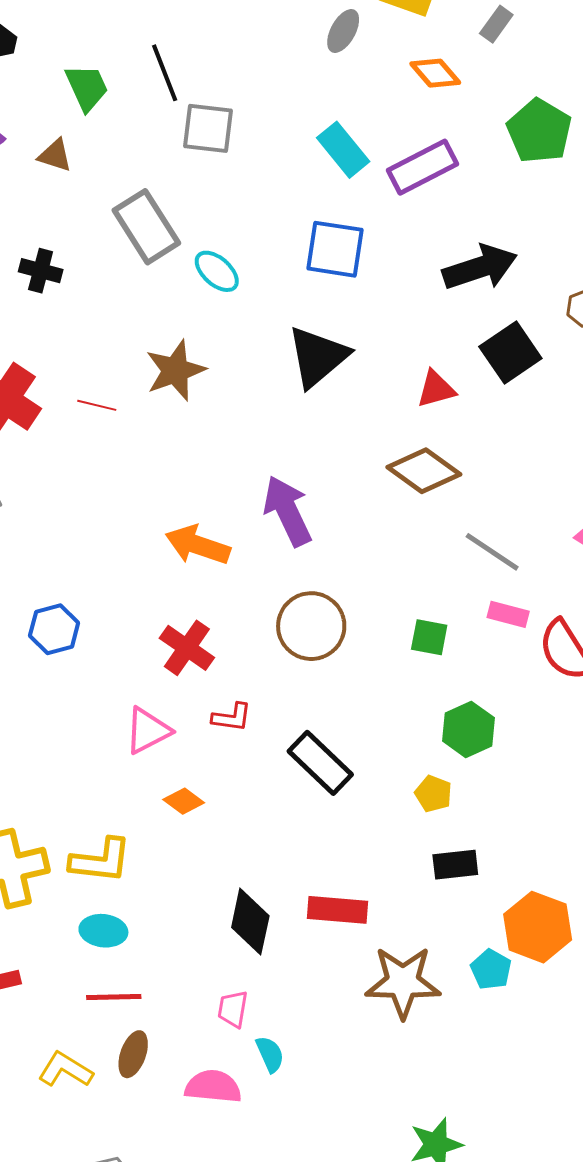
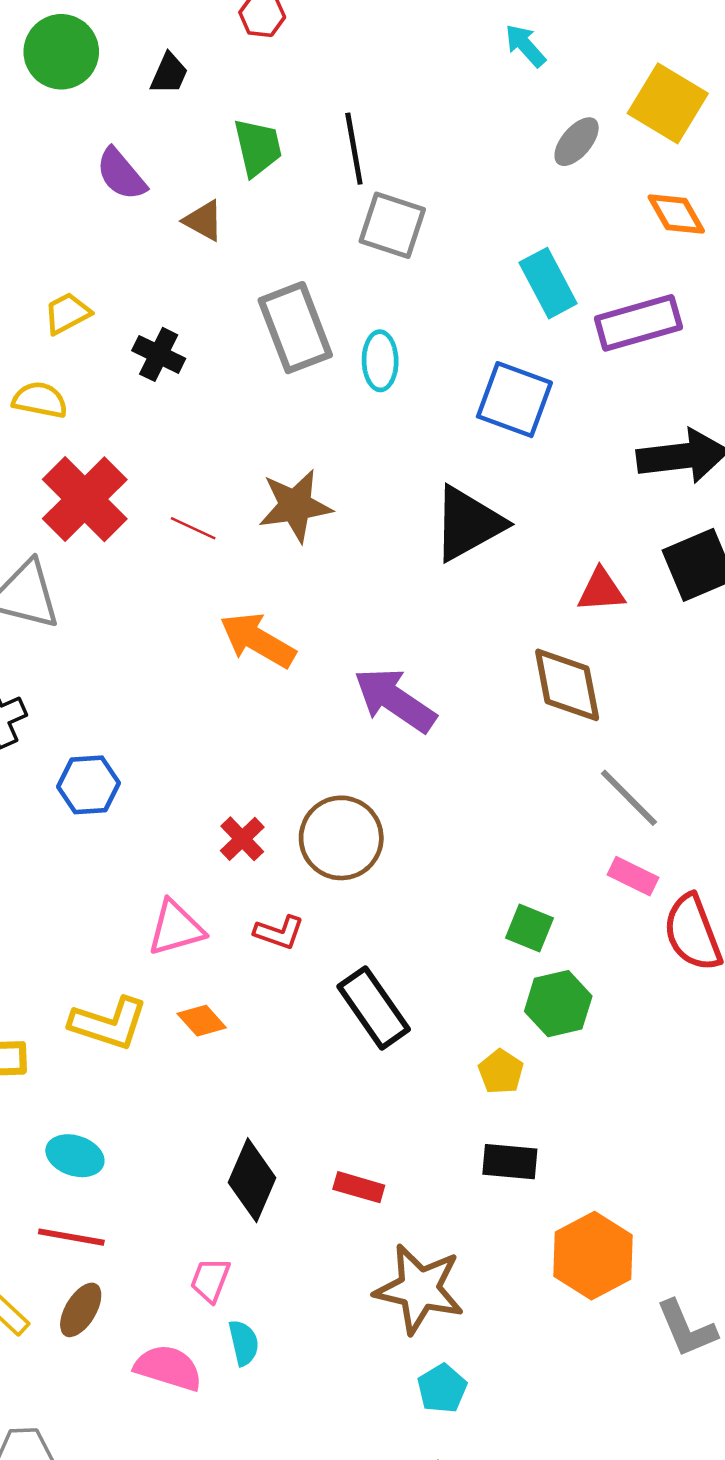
cyan ellipse: (217, 271) -> (380, 361), moved, turned 36
brown diamond: (424, 471) -> (567, 685), turned 32
purple arrow: (287, 511) -> (395, 700), turned -42
orange arrow: (198, 545) -> (258, 640), moved
brown circle: (311, 626) -> (341, 838), moved
green square: (429, 637) -> (530, 928), moved
red cross: (187, 648) -> (242, 839), size x0.7
yellow L-shape: (101, 861) -> (109, 1023), moved
red rectangle: (338, 910) -> (359, 1187), size x0.7
cyan pentagon: (491, 969) -> (442, 1389), moved

